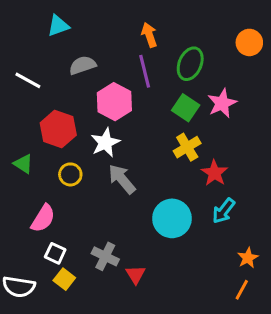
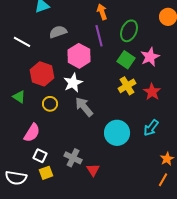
red star: (214, 173) -> (152, 92), moved
yellow square: (64, 279) -> (46, 173), turned 32

